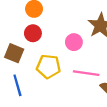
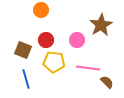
red circle: (33, 33) -> (46, 40), moved

